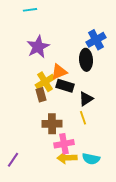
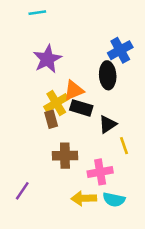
yellow line: (83, 118) -> (124, 146), moved
pink cross: (64, 144) -> (100, 172), moved
purple line: (13, 160) -> (22, 191), moved

